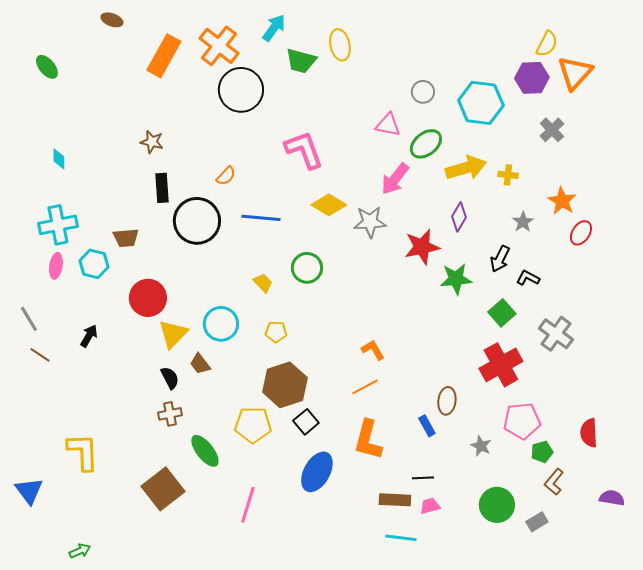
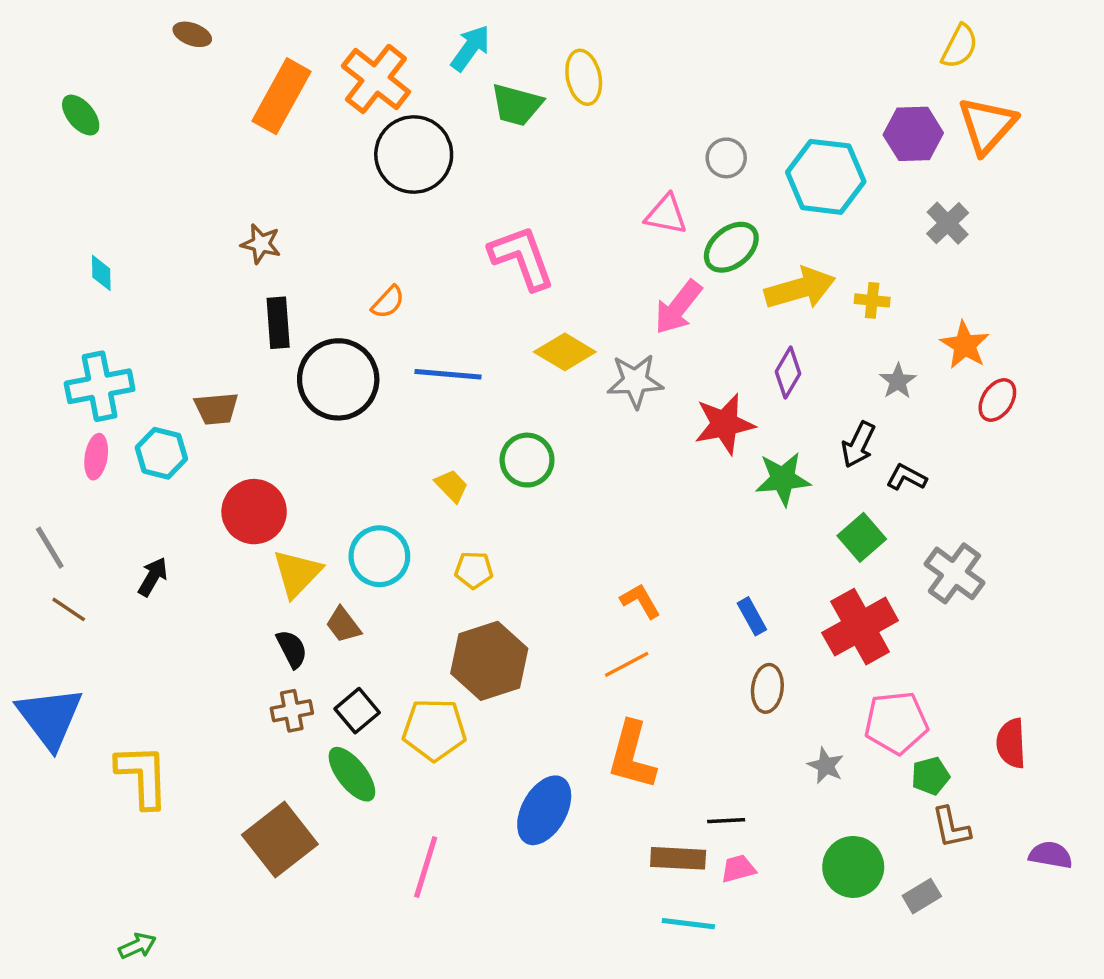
yellow semicircle: (547, 44) -> (960, 46), moved
black square: (306, 422) -> (357, 711), moved
blue rectangle: (427, 426) -> (752, 616), moved
brown L-shape: (554, 482) -> (951, 827), turned -52
blue triangle: (29, 491) -> (50, 718), moved, size x1.4

